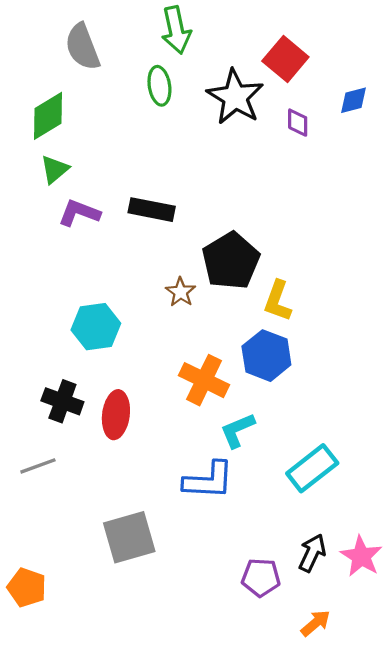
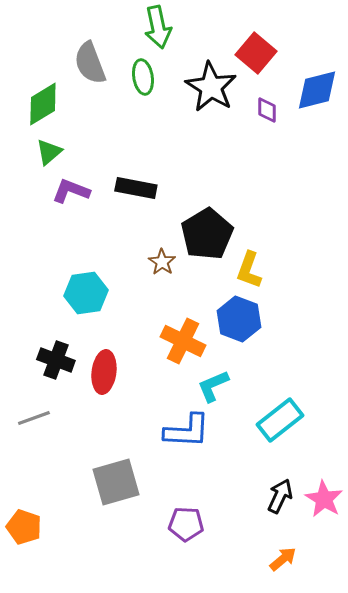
gray semicircle: (82, 47) -> (90, 63), moved
blue diamond: (353, 100) -> (317, 90), size x1.6
purple pentagon: (261, 577) -> (186, 524), moved

